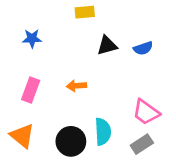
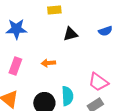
blue star: (32, 39) -> (16, 29), size x1.5
blue semicircle: (143, 48) -> (105, 31), moved

